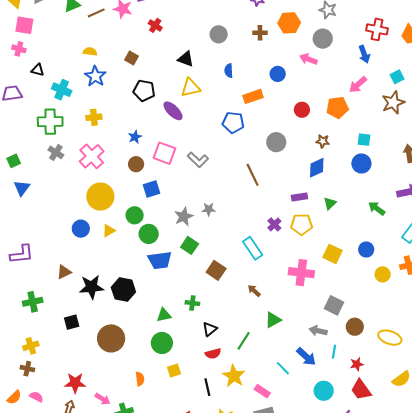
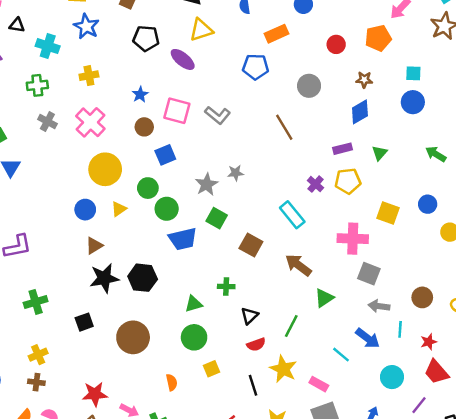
green cross: (50, 122) -> (37, 85), size x0.7
brown triangle: (64, 272) -> (94, 246), moved
brown arrow: (254, 291) -> (298, 265), size x1.6
gray square: (334, 305) -> (369, 274), moved

